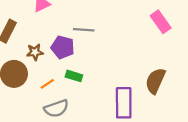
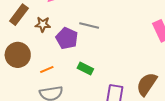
brown star: (35, 52) -> (43, 24), moved
green rectangle: (74, 76) -> (85, 69), moved

